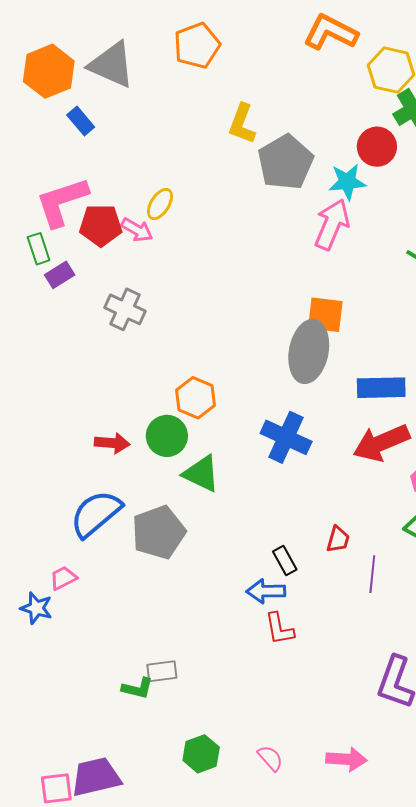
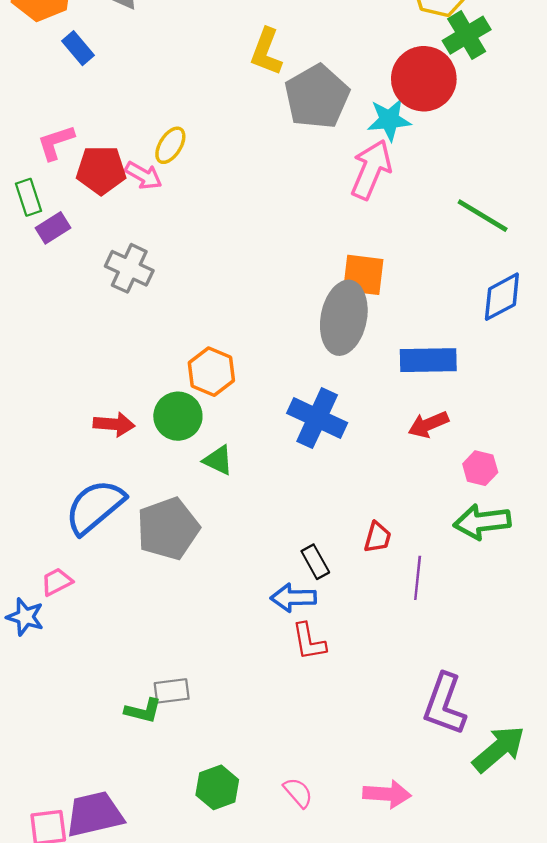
red circle: (377, 147) -> (424, 79), size x1.4
pink L-shape: (62, 202) -> (56, 142), size x0.6
red arrow: (381, 443) -> (428, 424), size x0.6
green triangle: (201, 474) -> (218, 460), size x0.7

